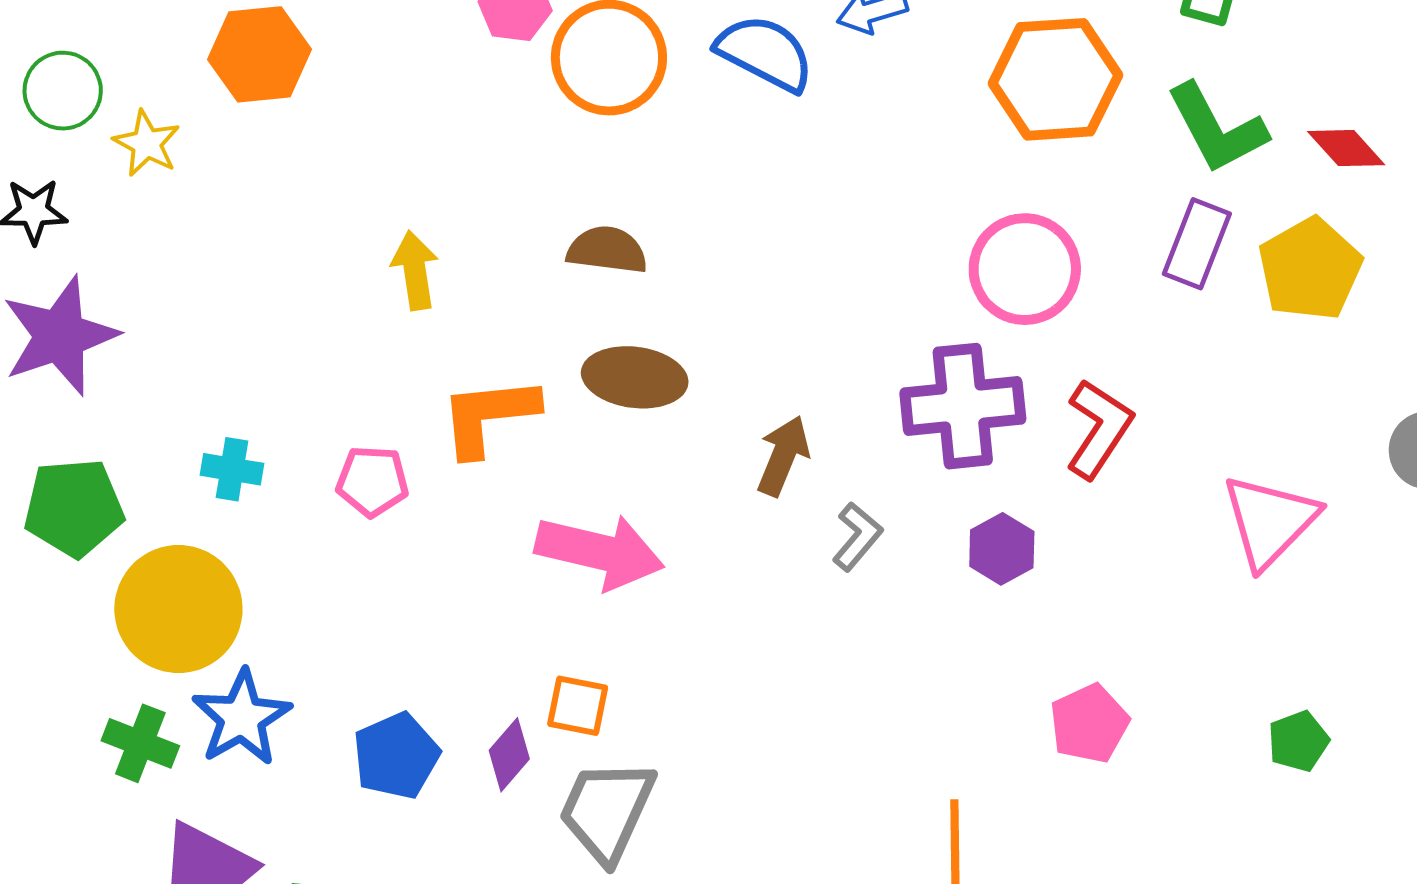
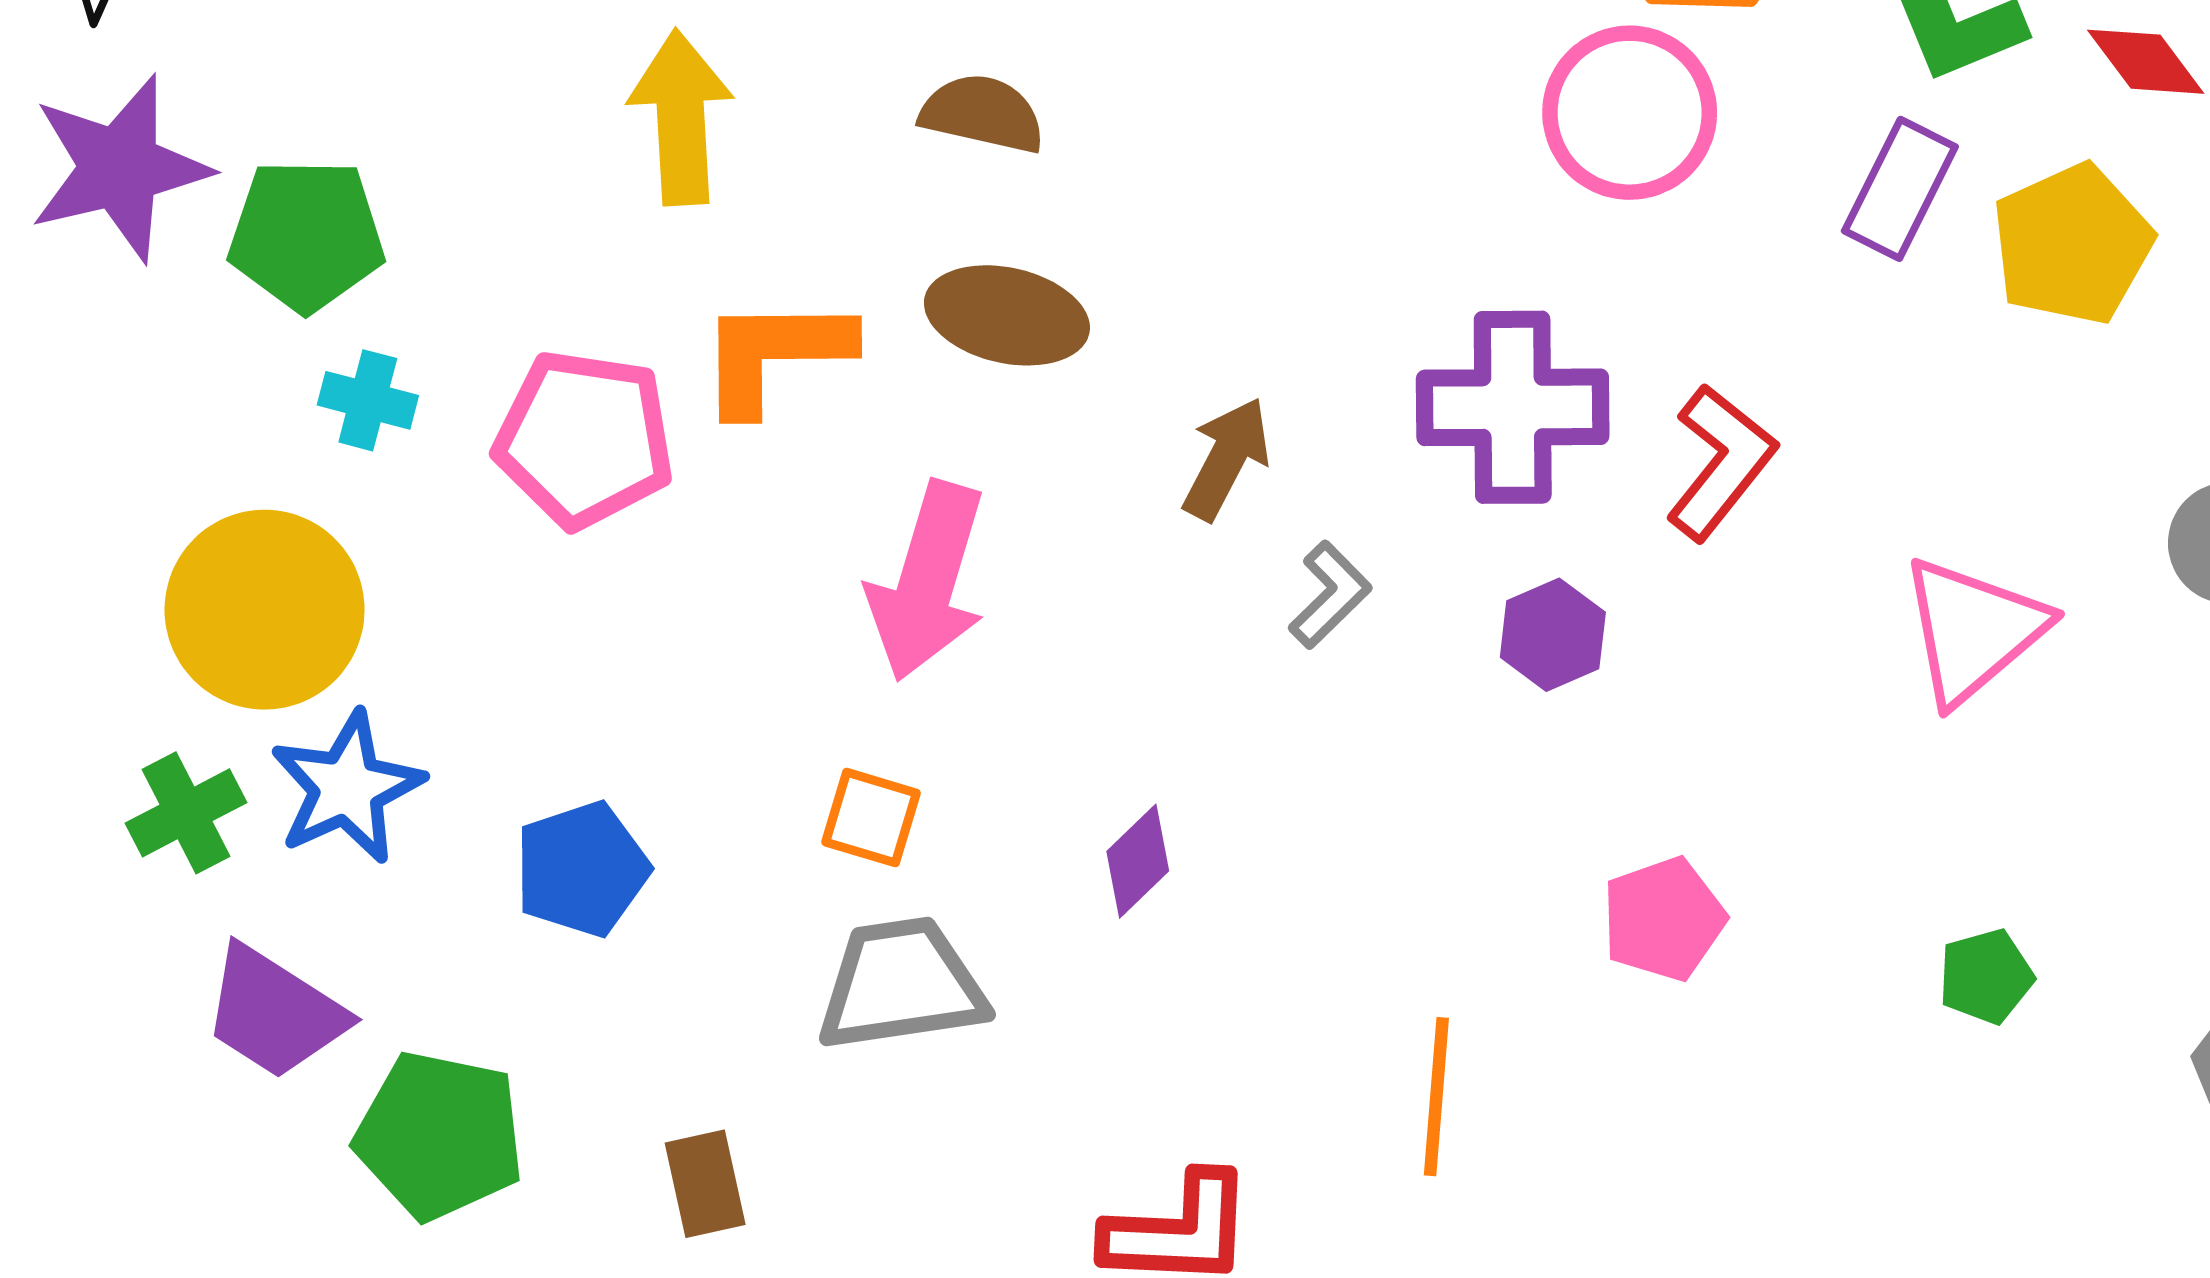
pink circle: (1025, 269) -> (1630, 113), moved
yellow arrow: (415, 270) -> (681, 117), size x1.4
pink pentagon: (372, 481) -> (584, 439), size x1.6
green pentagon: (74, 508) -> (306, 235), moved
pink arrow: (600, 552) -> (927, 581), turned 88
green cross: (140, 743) -> (186, 813), turned 36
purple diamond: (509, 755) -> (1138, 861), moved
gray trapezoid: (607, 811) -> (901, 985), turned 52

